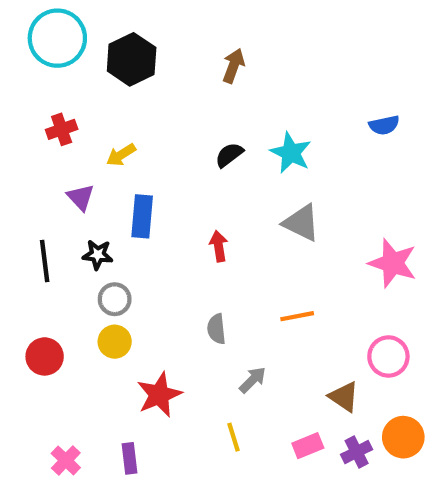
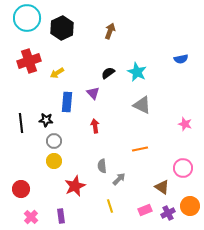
red cross: (62, 129) -> (29, 61), size x1.6
purple triangle: (81, 197) -> (93, 93), moved
red arrow: (219, 246) -> (95, 126), moved
pink star: (393, 263) -> (185, 124), size x0.6
gray semicircle: (216, 329) -> (102, 166), moved
red circle: (45, 356) -> (21, 189), moved

